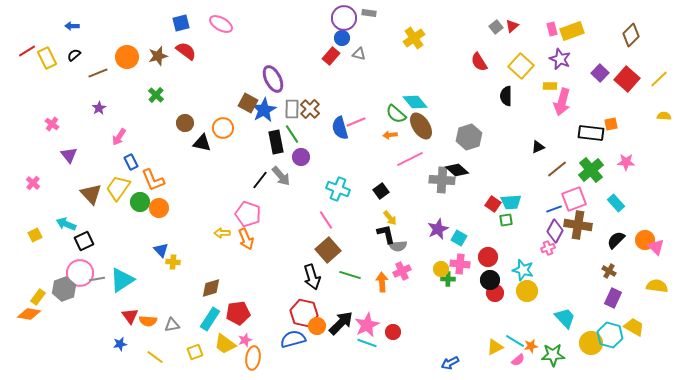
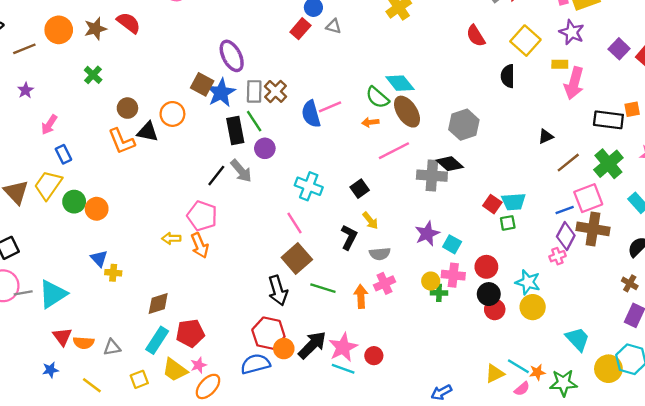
orange L-shape: (153, 180) -> (122, 141), moved
black L-shape: (386, 234) -> (349, 237), moved, turned 40
orange ellipse: (253, 358) -> (208, 386), turned 35

